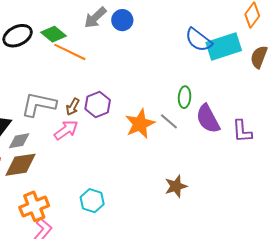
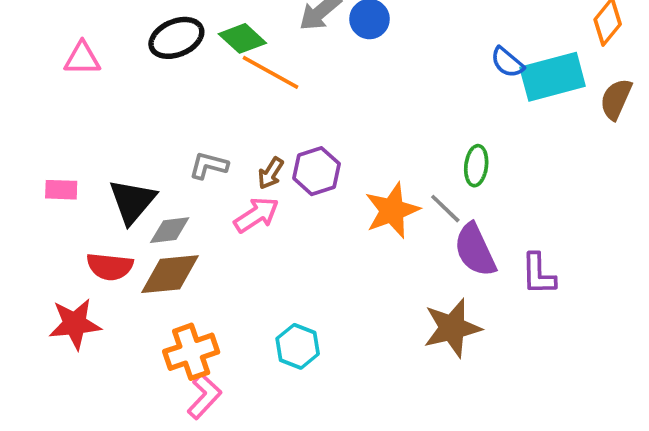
blue semicircle: (199, 40) -> (507, 62), size x0.7
gray L-shape: (39, 104) -> (209, 165), size x0.6
purple semicircle: (208, 119) -> (475, 250), moved
purple L-shape: (242, 131) -> (538, 274), moved
brown star: (176, 186) -> (452, 328), size x1.4

